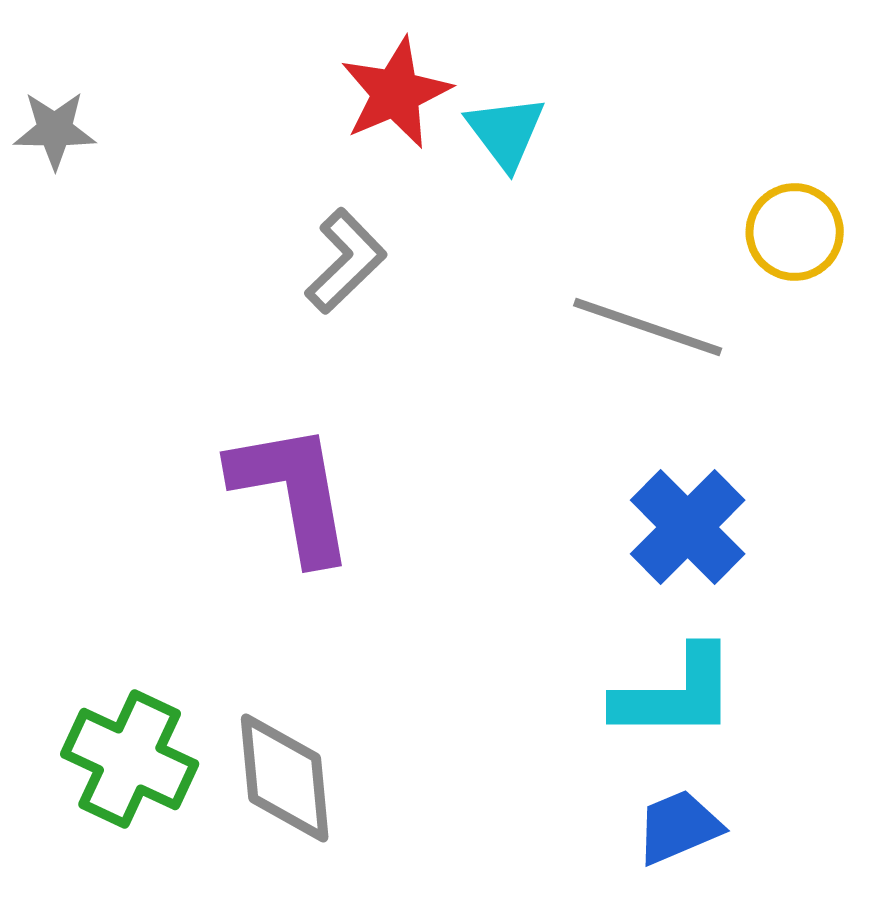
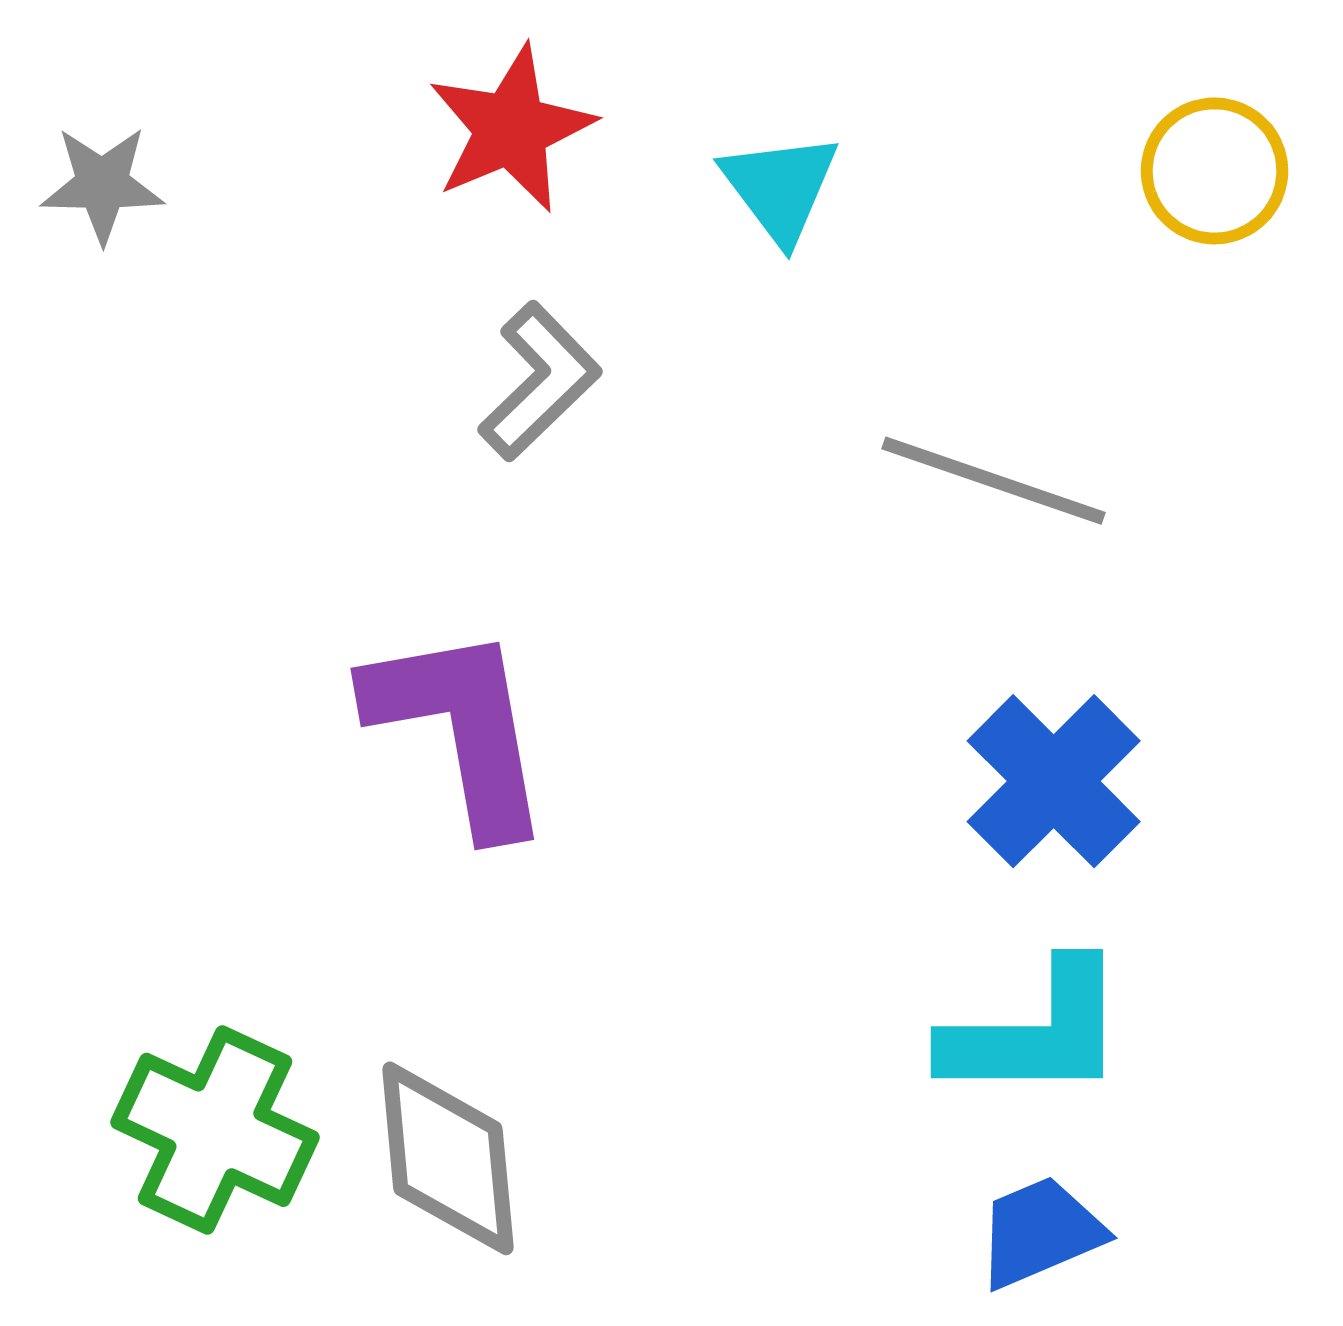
red star: (396, 93) -> (511, 129), moved
yellow circle: (795, 232) -> (1215, 171), moved

